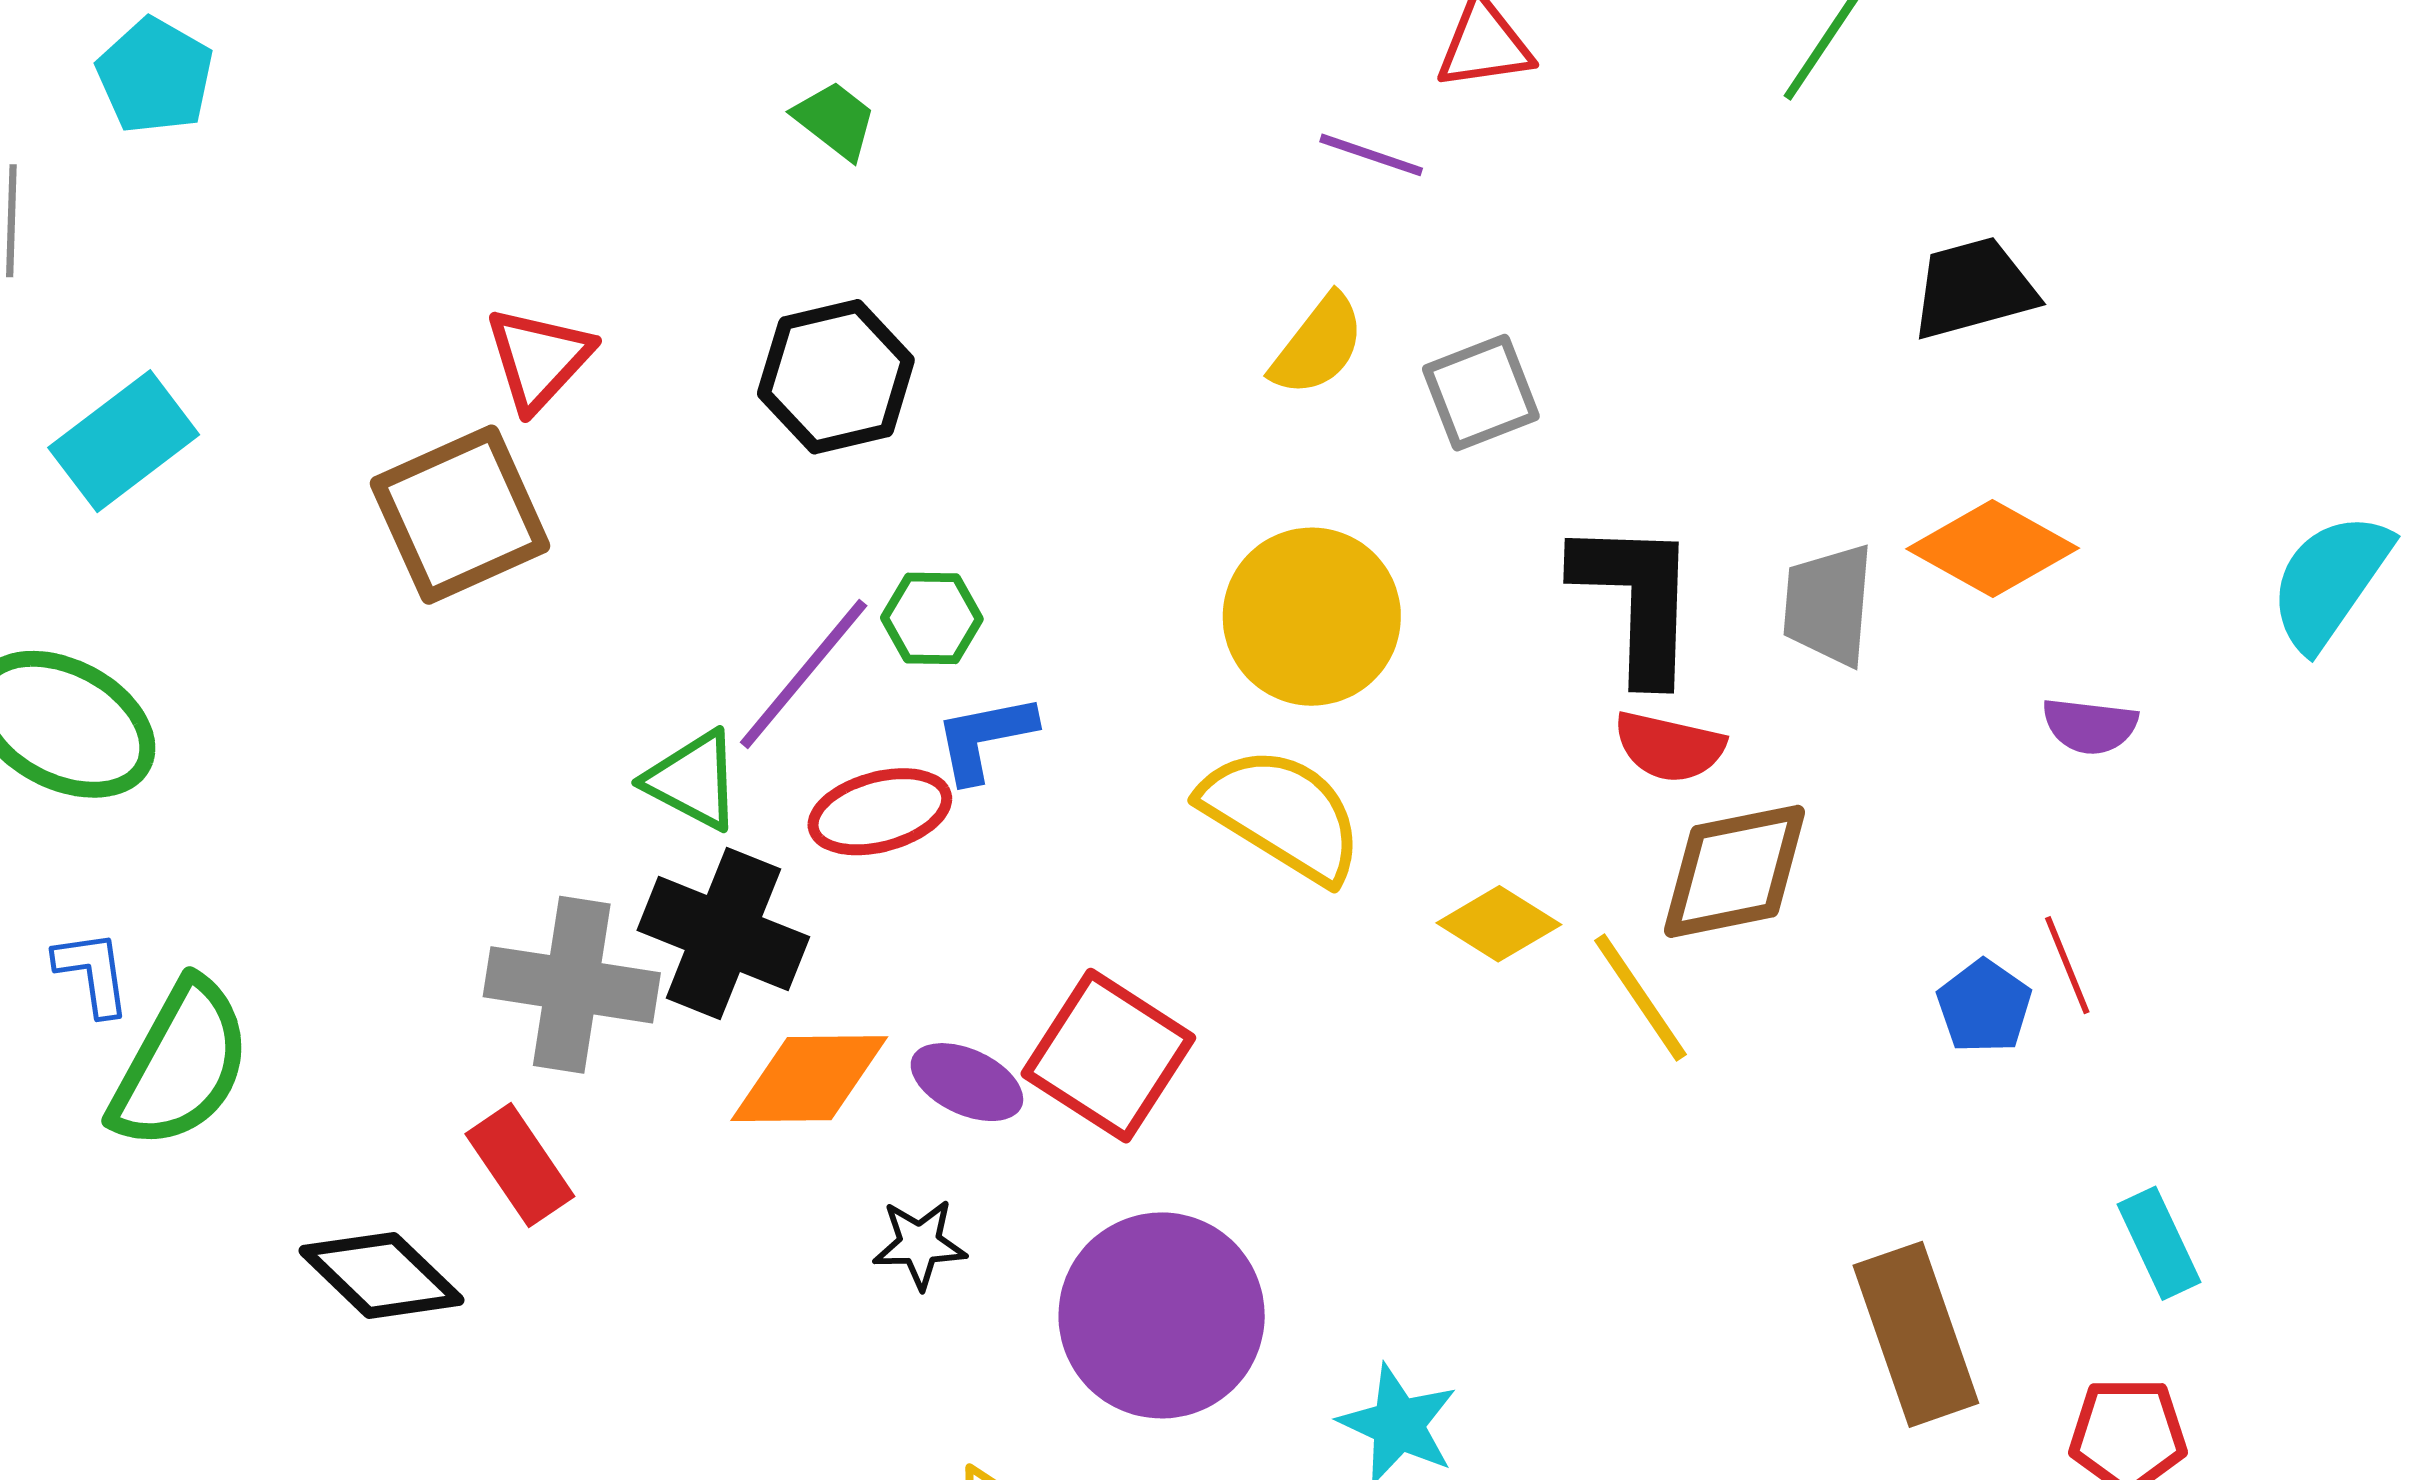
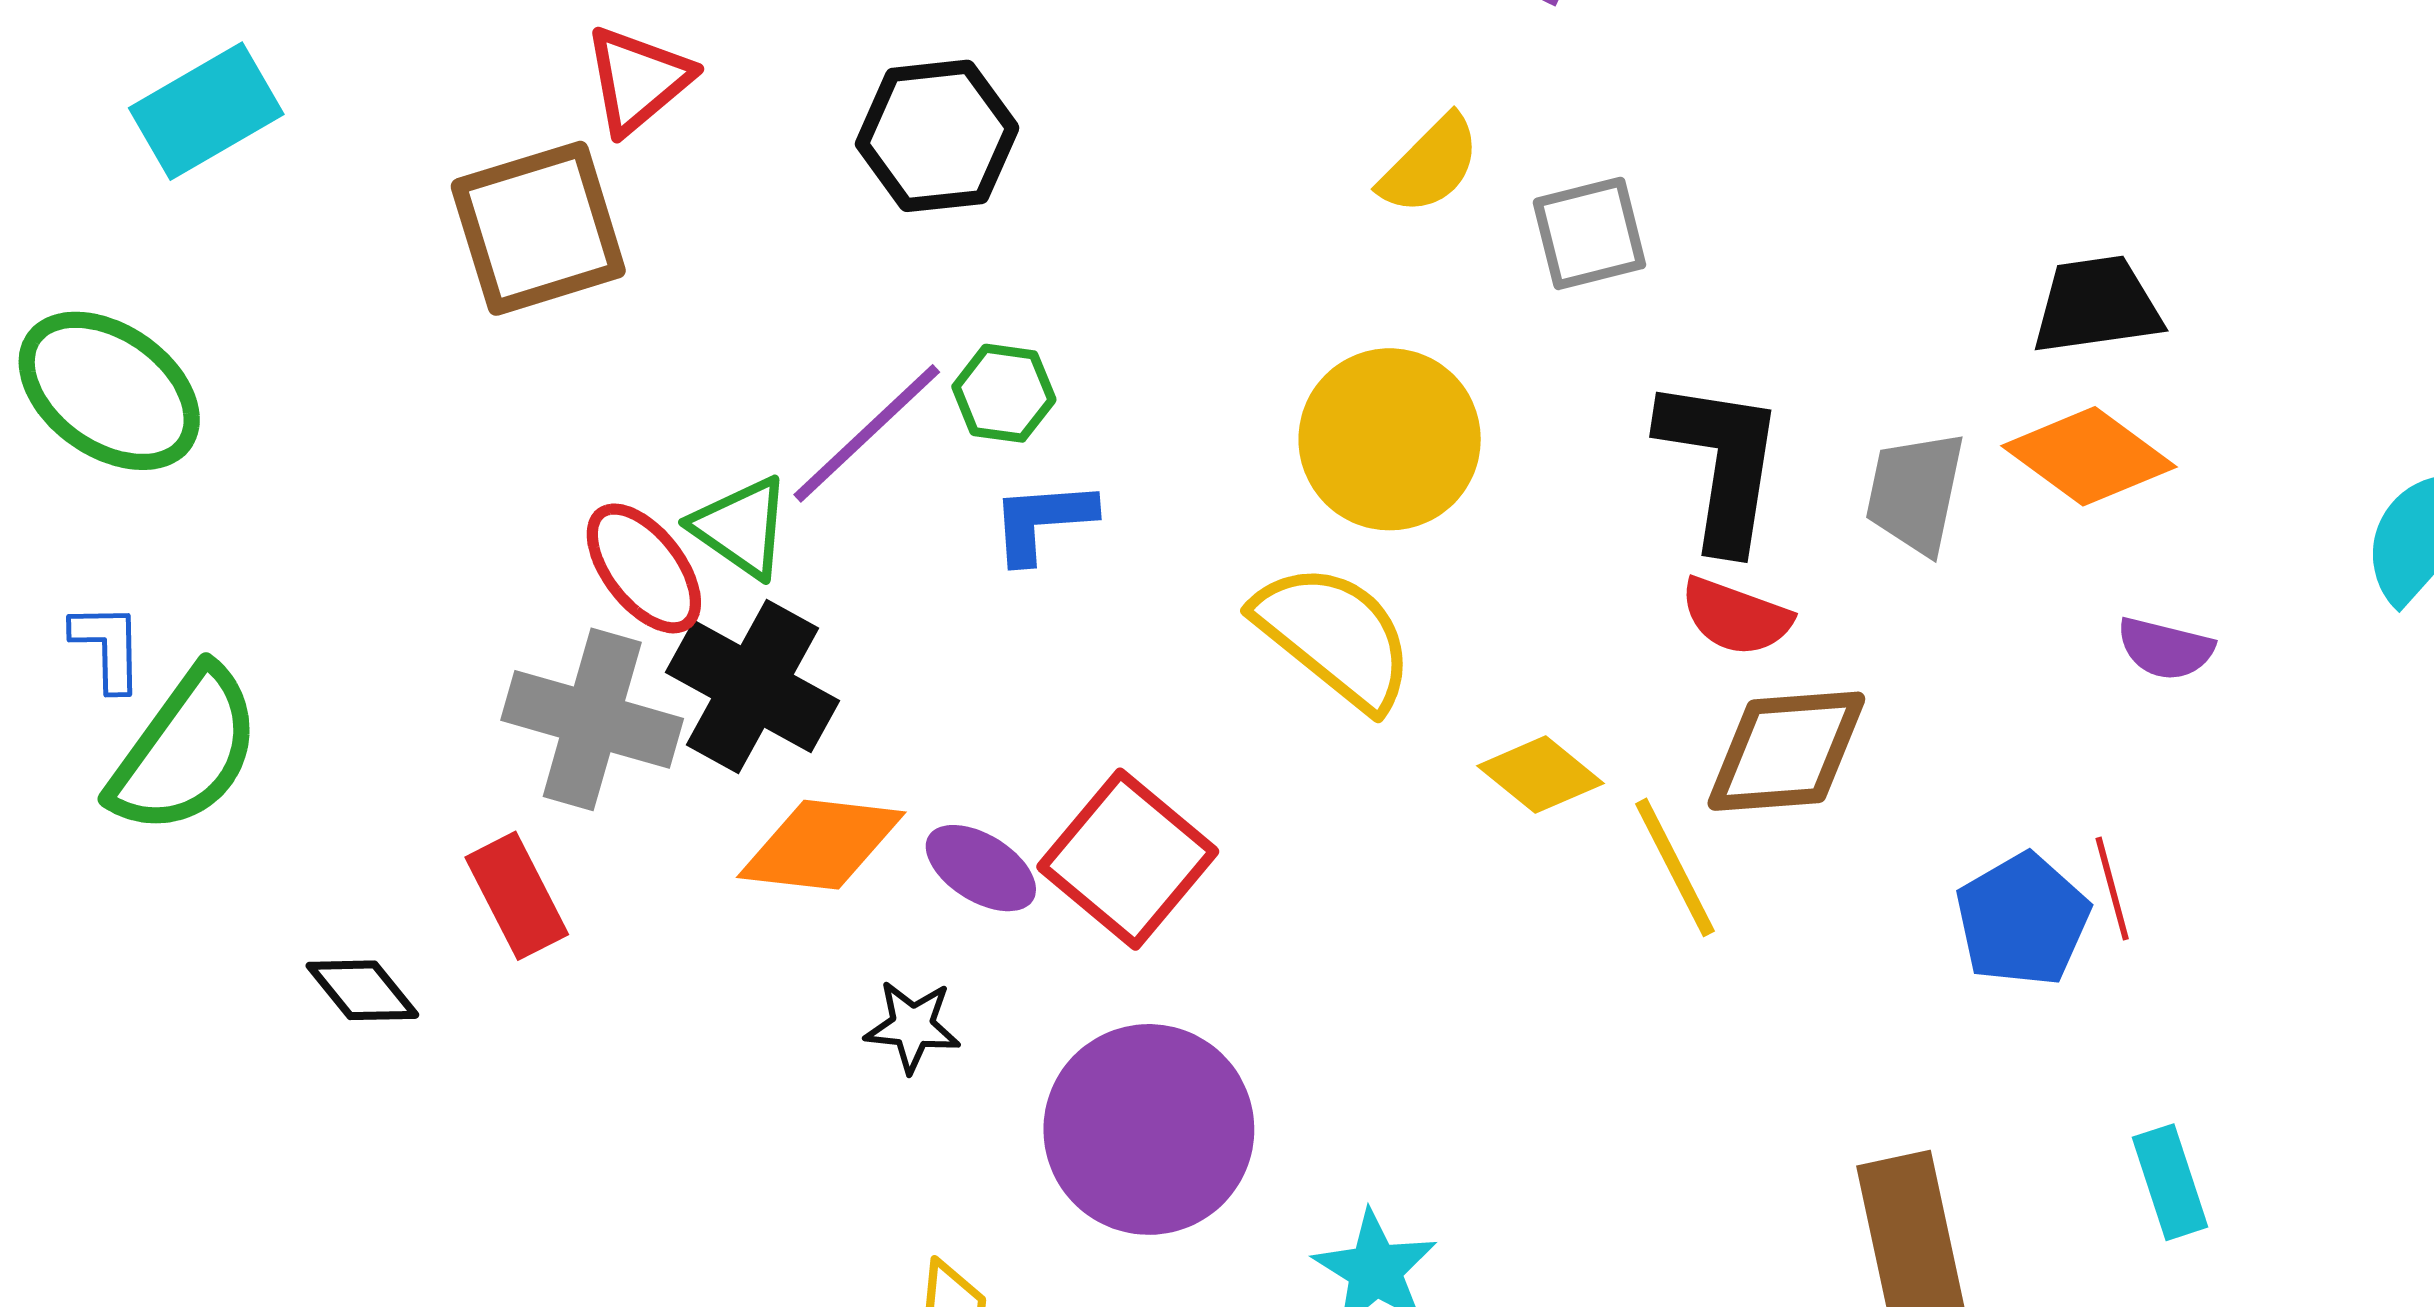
black trapezoid: (1973, 288) -> (2097, 305), moved
red ellipse: (880, 812) -> (644, 568), moved, turned 60
blue pentagon: (1984, 1006) -> (2023, 920), size x1.4
black diamond: (382, 1275) -> (362, 990), size x0.7

